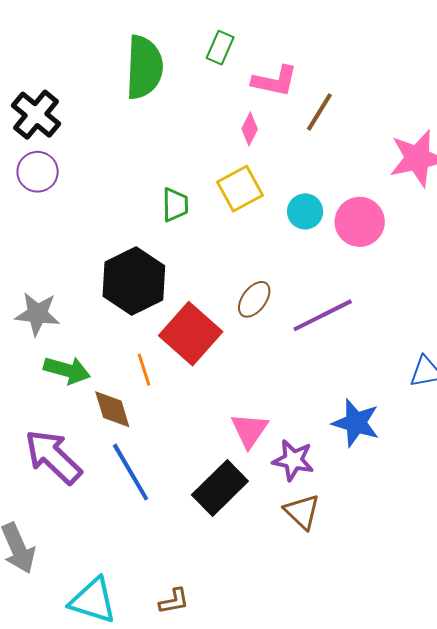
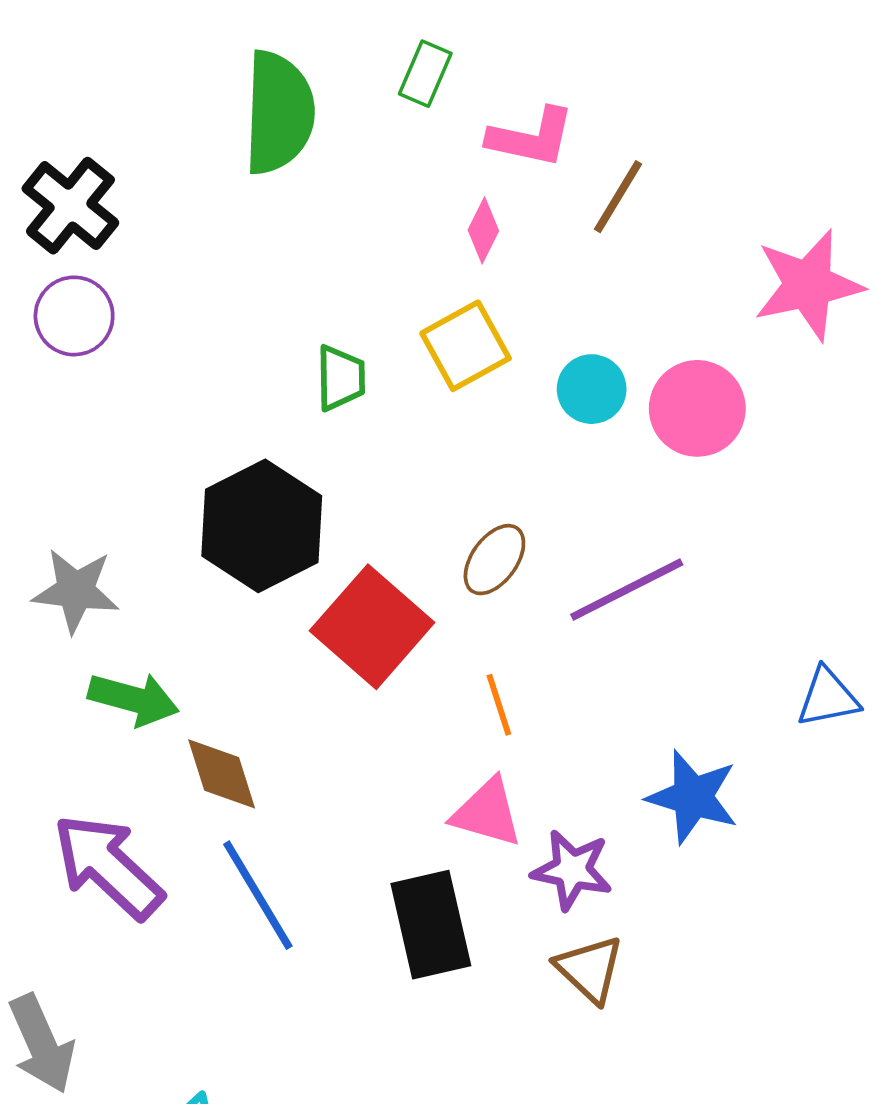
orange line: (144, 370) -> (499, 705), moved
pink triangle: (249, 430) -> (487, 813), turned -48
black rectangle: (220, 488) -> (431, 925), turned -58

